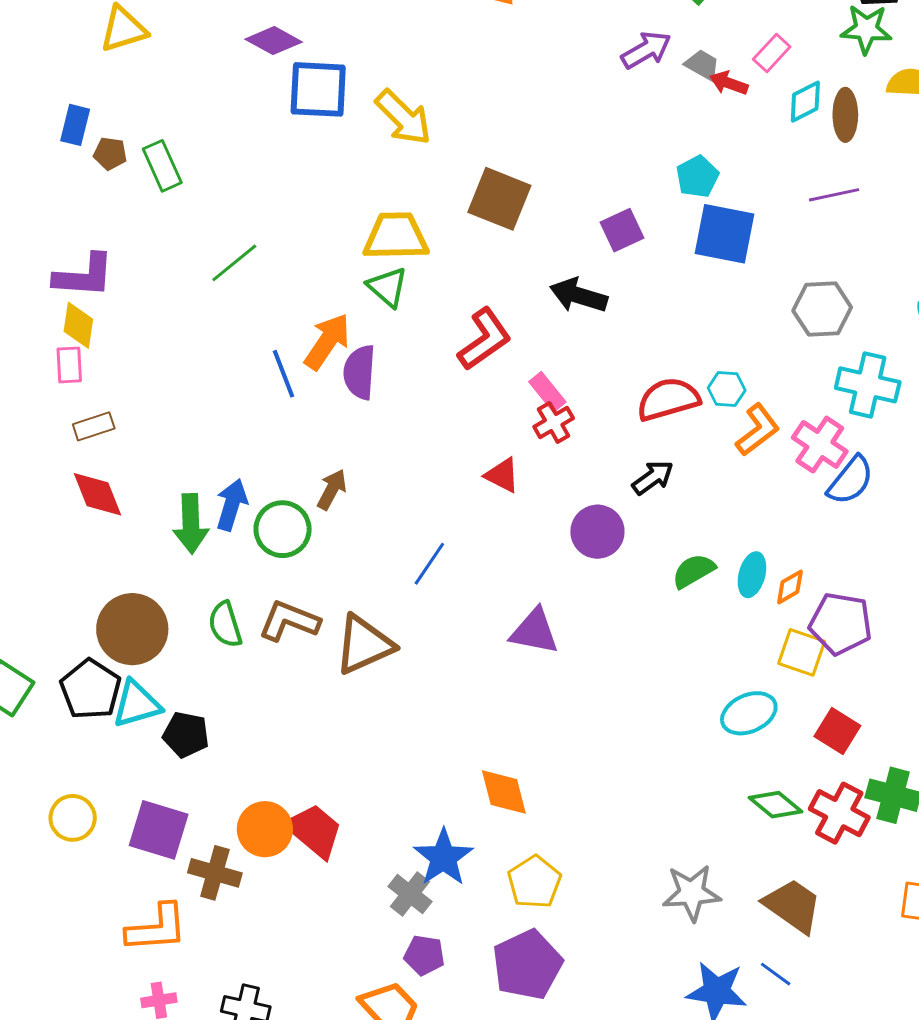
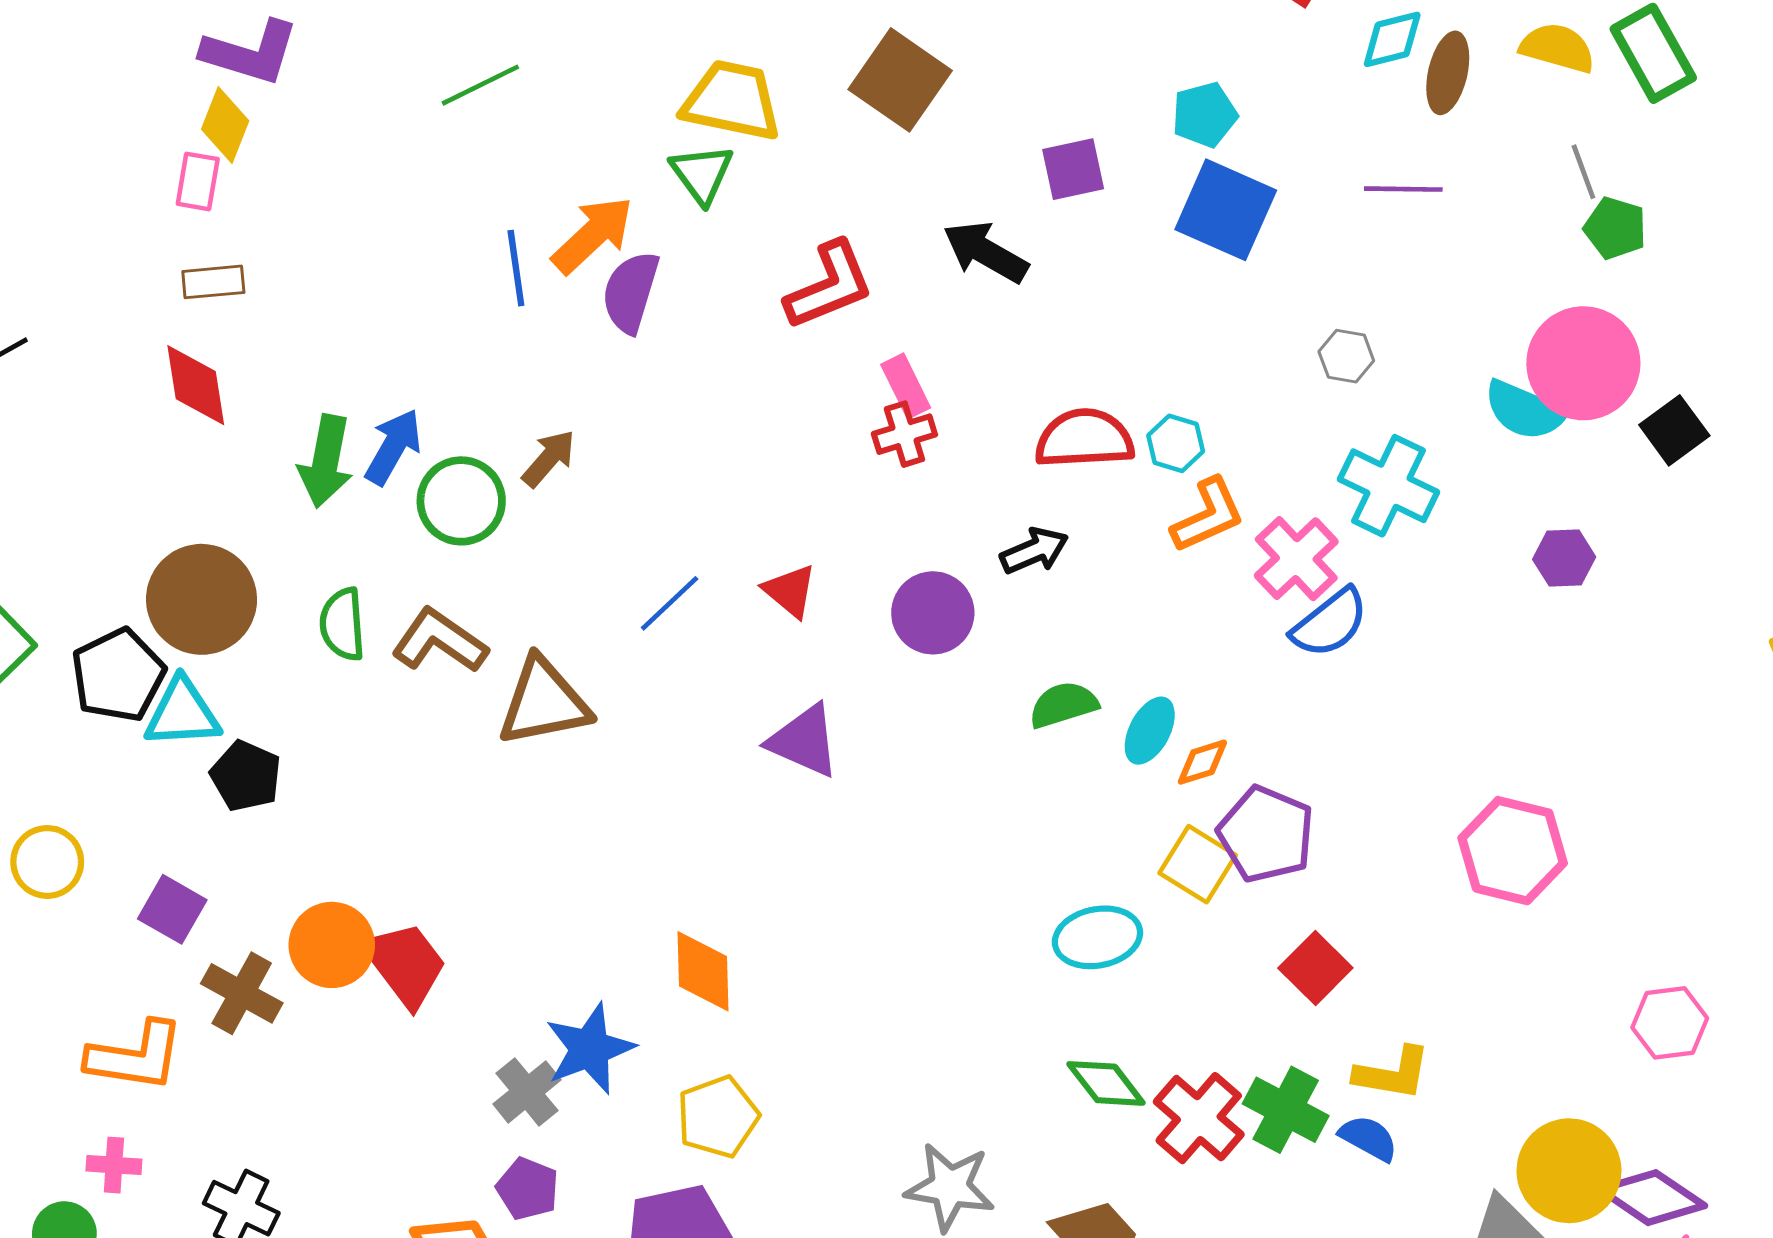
gray hexagon: (822, 309) -> (1346, 356), size x0.6
red triangle: (502, 475) -> (790, 591), moved
red square: (837, 731) -> (1315, 968), moved
purple square: (159, 830) -> (172, 909), size x0.7

